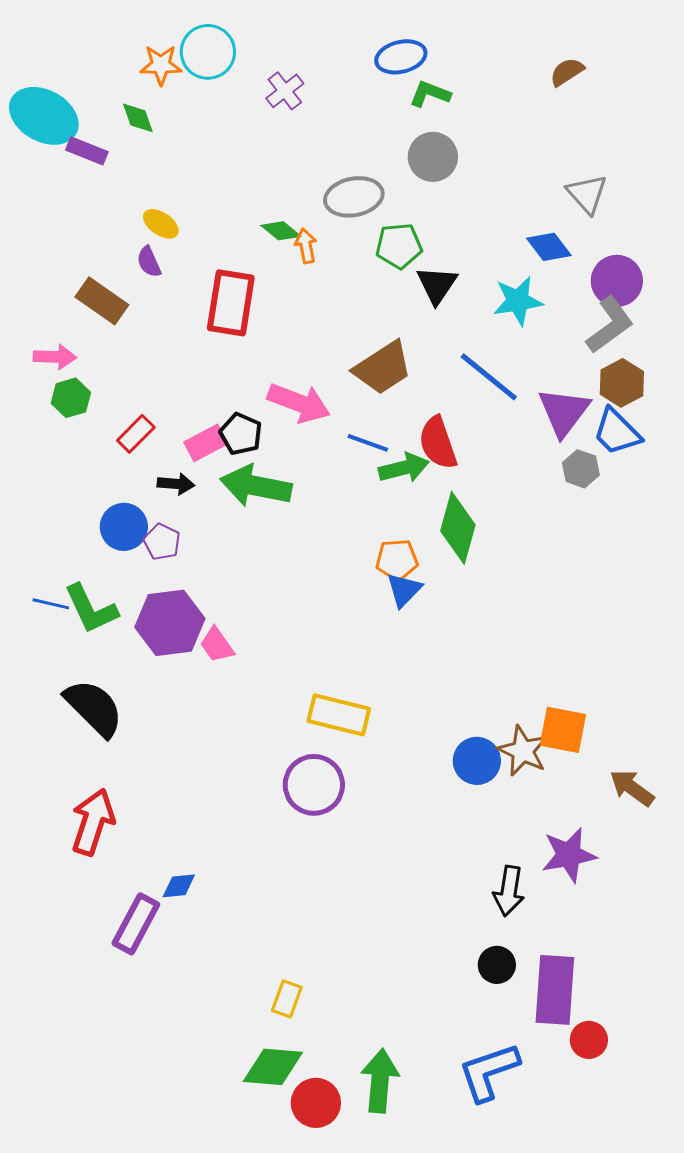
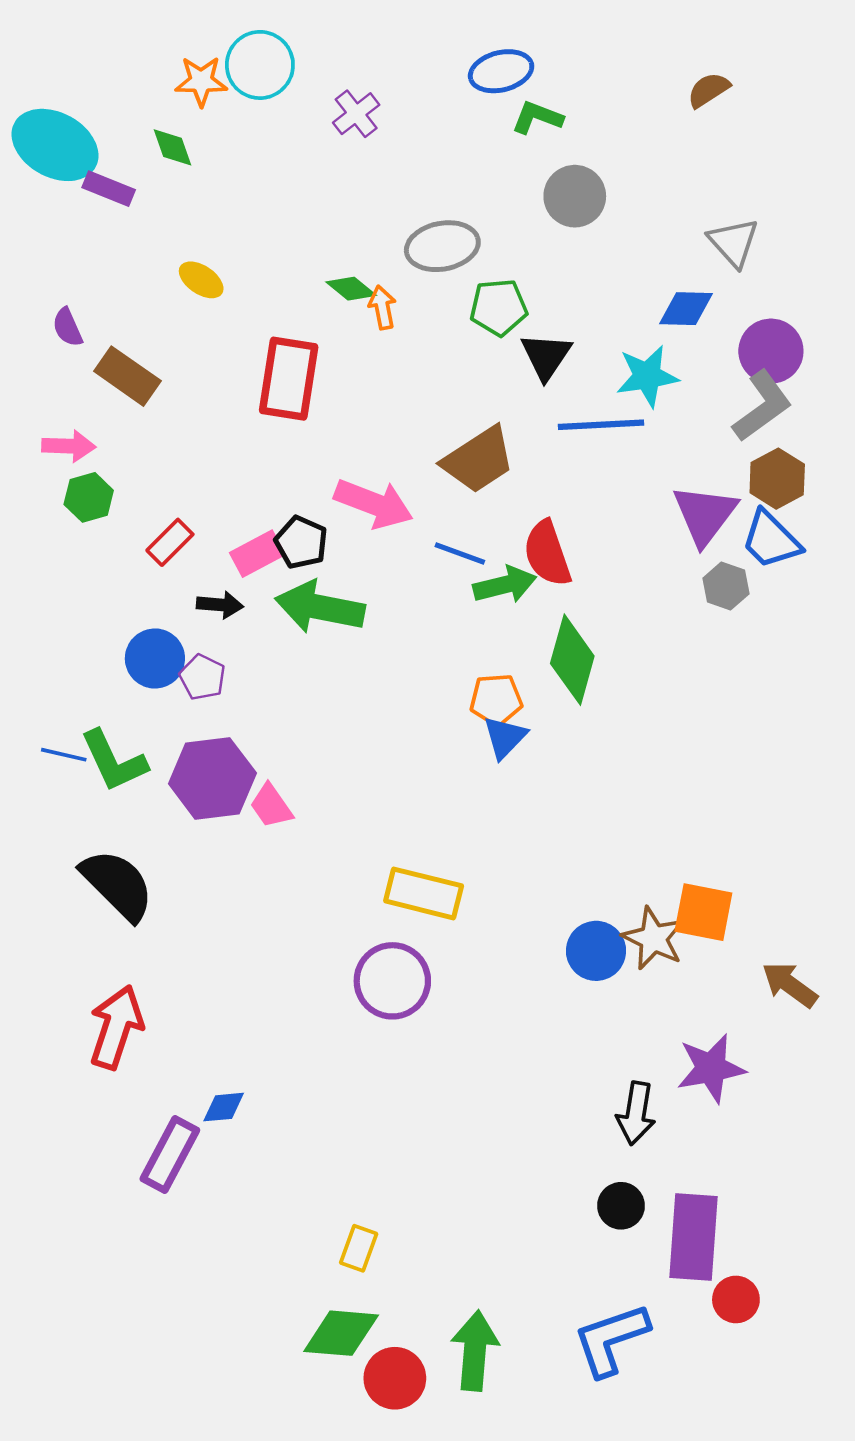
gray circle: (433, 157) -> (575, 196), moved
blue diamond: (549, 247) -> (686, 309), turned -51
purple semicircle: (149, 262) -> (67, 327), moved
blue line: (489, 377) -> (601, 425), moved, turned -42

